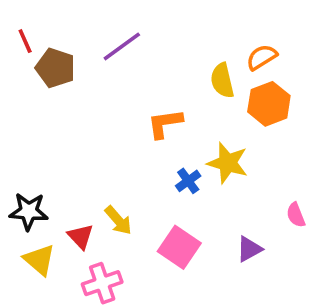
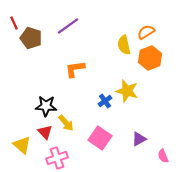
orange L-shape: (165, 124) -> (75, 69), moved
black star: (29, 211) -> (46, 106), moved
pink semicircle: (296, 215) -> (163, 156), moved

